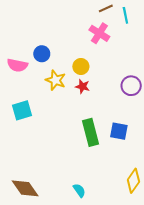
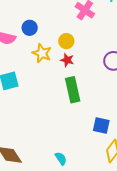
blue square: (119, 131) -> (101, 126), moved
green rectangle: (90, 132) -> (73, 90), moved

